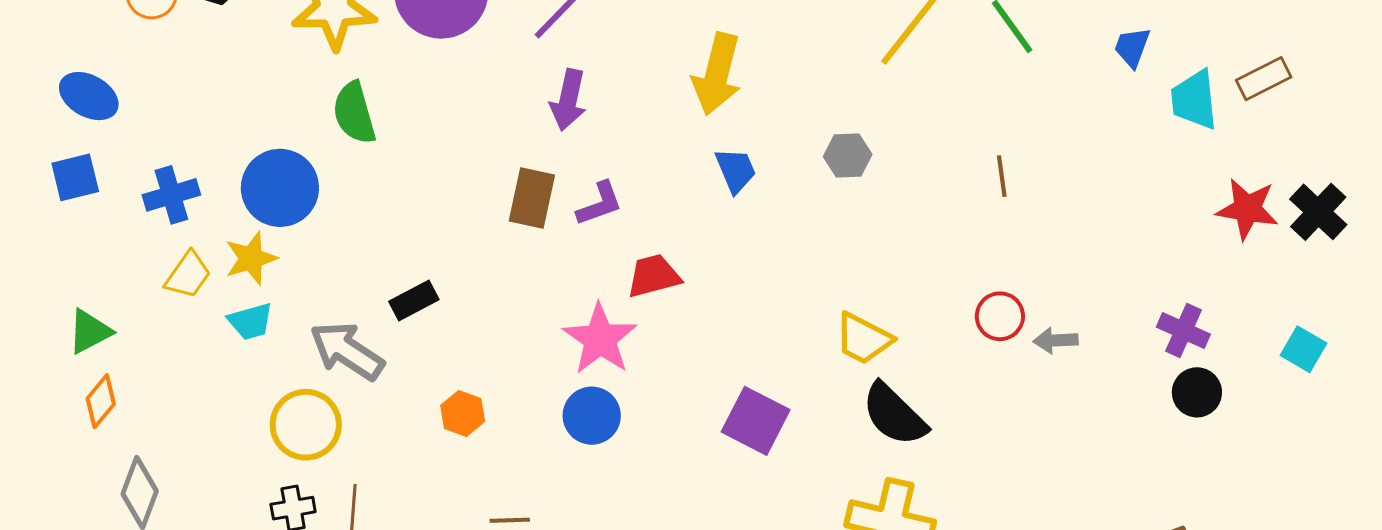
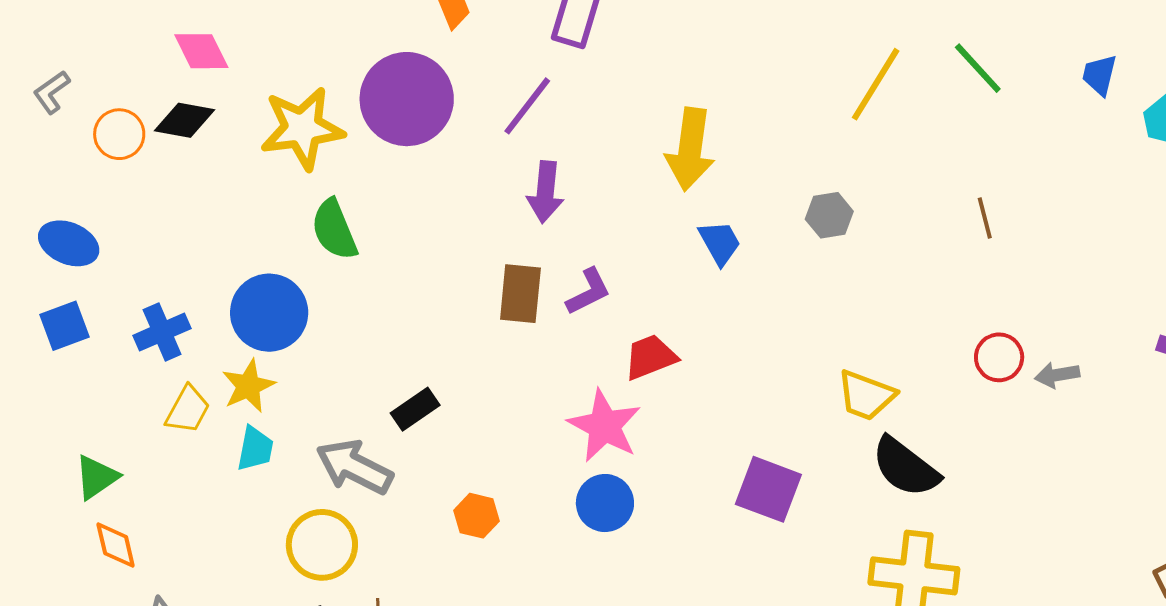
cyan trapezoid: (250, 321) -> (255, 449), turned -57
orange diamond: (101, 401) -> (116, 545), turned -46

